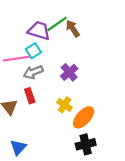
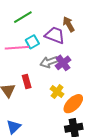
green line: (57, 24) -> (23, 17), moved
purple trapezoid: (39, 31) -> (55, 35), moved
gray arrow: (33, 72) -> (49, 62), moved

